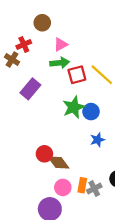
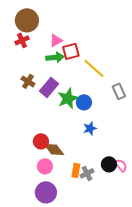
brown circle: (42, 23) -> (27, 20), moved, size x1.5
brown cross: (12, 60) -> (28, 81), moved
red square: (77, 75) -> (71, 51), moved
purple rectangle: (30, 89) -> (49, 87), moved
pink circle: (63, 187) -> (45, 166), moved

